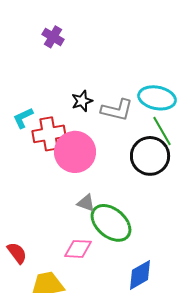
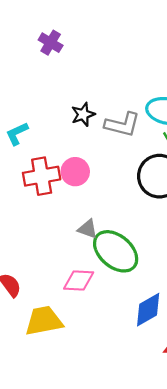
red cross: (49, 134) -> (42, 176), moved
pink circle: (75, 152) -> (75, 172), size x0.6

